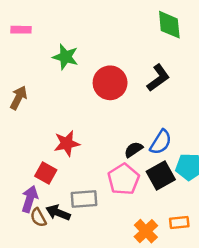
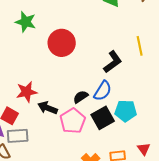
black L-shape: (158, 78) -> (113, 62), moved
gray rectangle: (84, 199) -> (18, 136), moved
black arrow: (58, 213) -> (48, 108), moved

